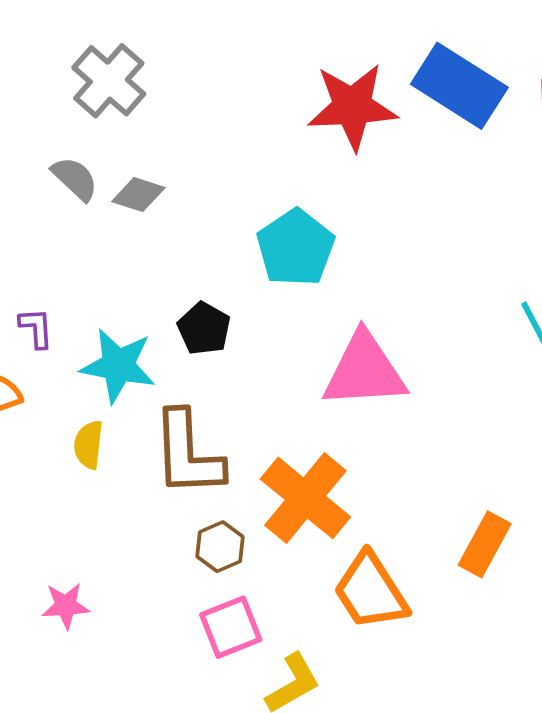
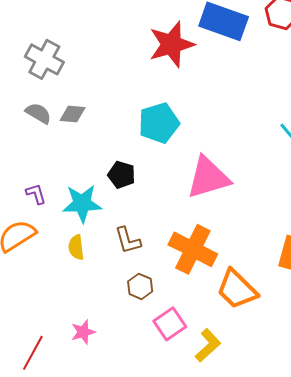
cyan pentagon: (295, 248) -> (159, 123), turned 30
brown L-shape: (188, 454) -> (128, 240), size x0.6
brown hexagon: (220, 547) -> (140, 286), moved

